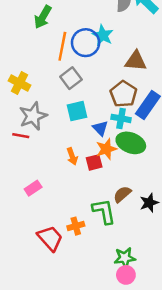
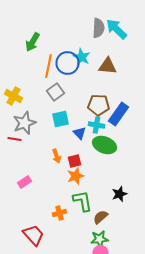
brown triangle: (136, 61) -> (108, 66), moved
brown pentagon: (123, 94) -> (98, 105), turned -30
orange star: (106, 149) -> (76, 176), moved
brown semicircle: (122, 194) -> (100, 217), moved
red trapezoid: (50, 238) -> (34, 235), moved

